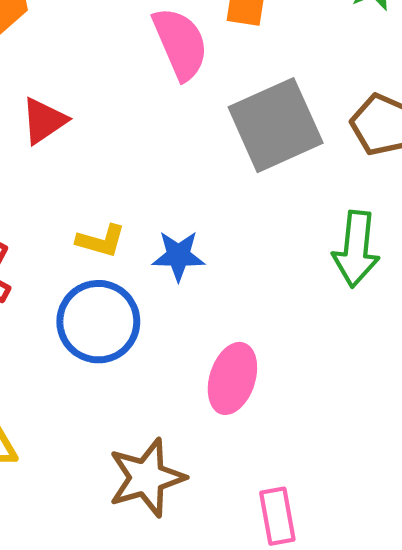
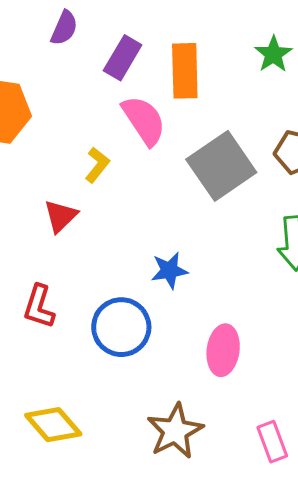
red triangle: (44, 121) -> (60, 216), moved
yellow L-shape: (101, 241) -> (97, 165), moved, turned -57

